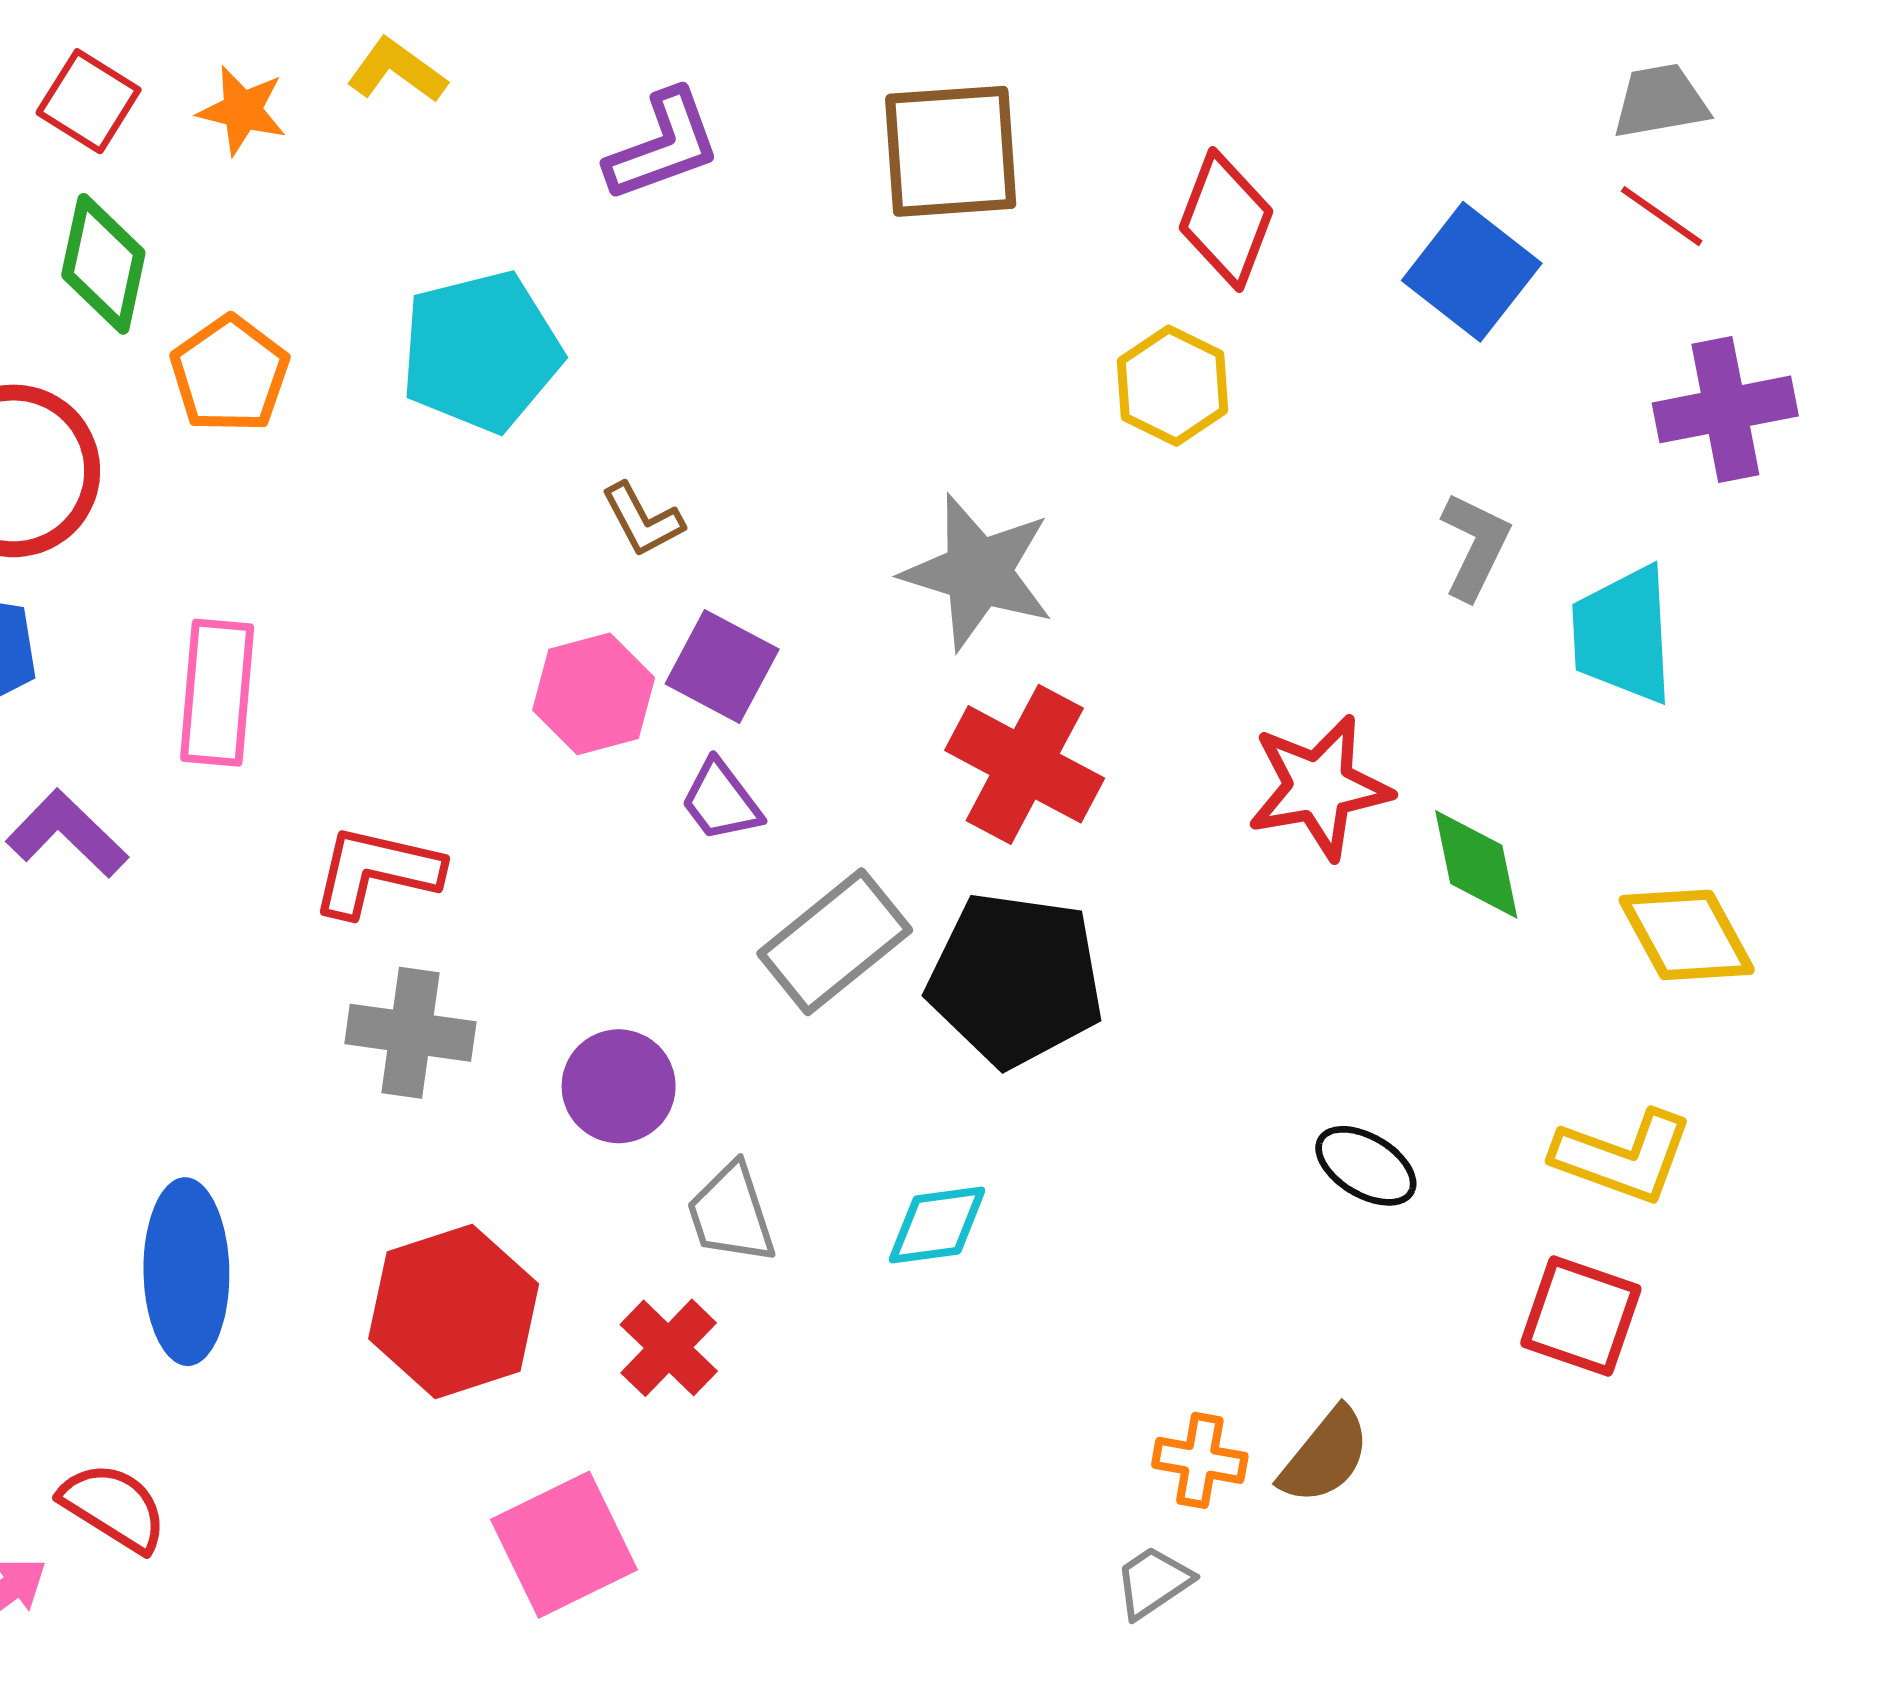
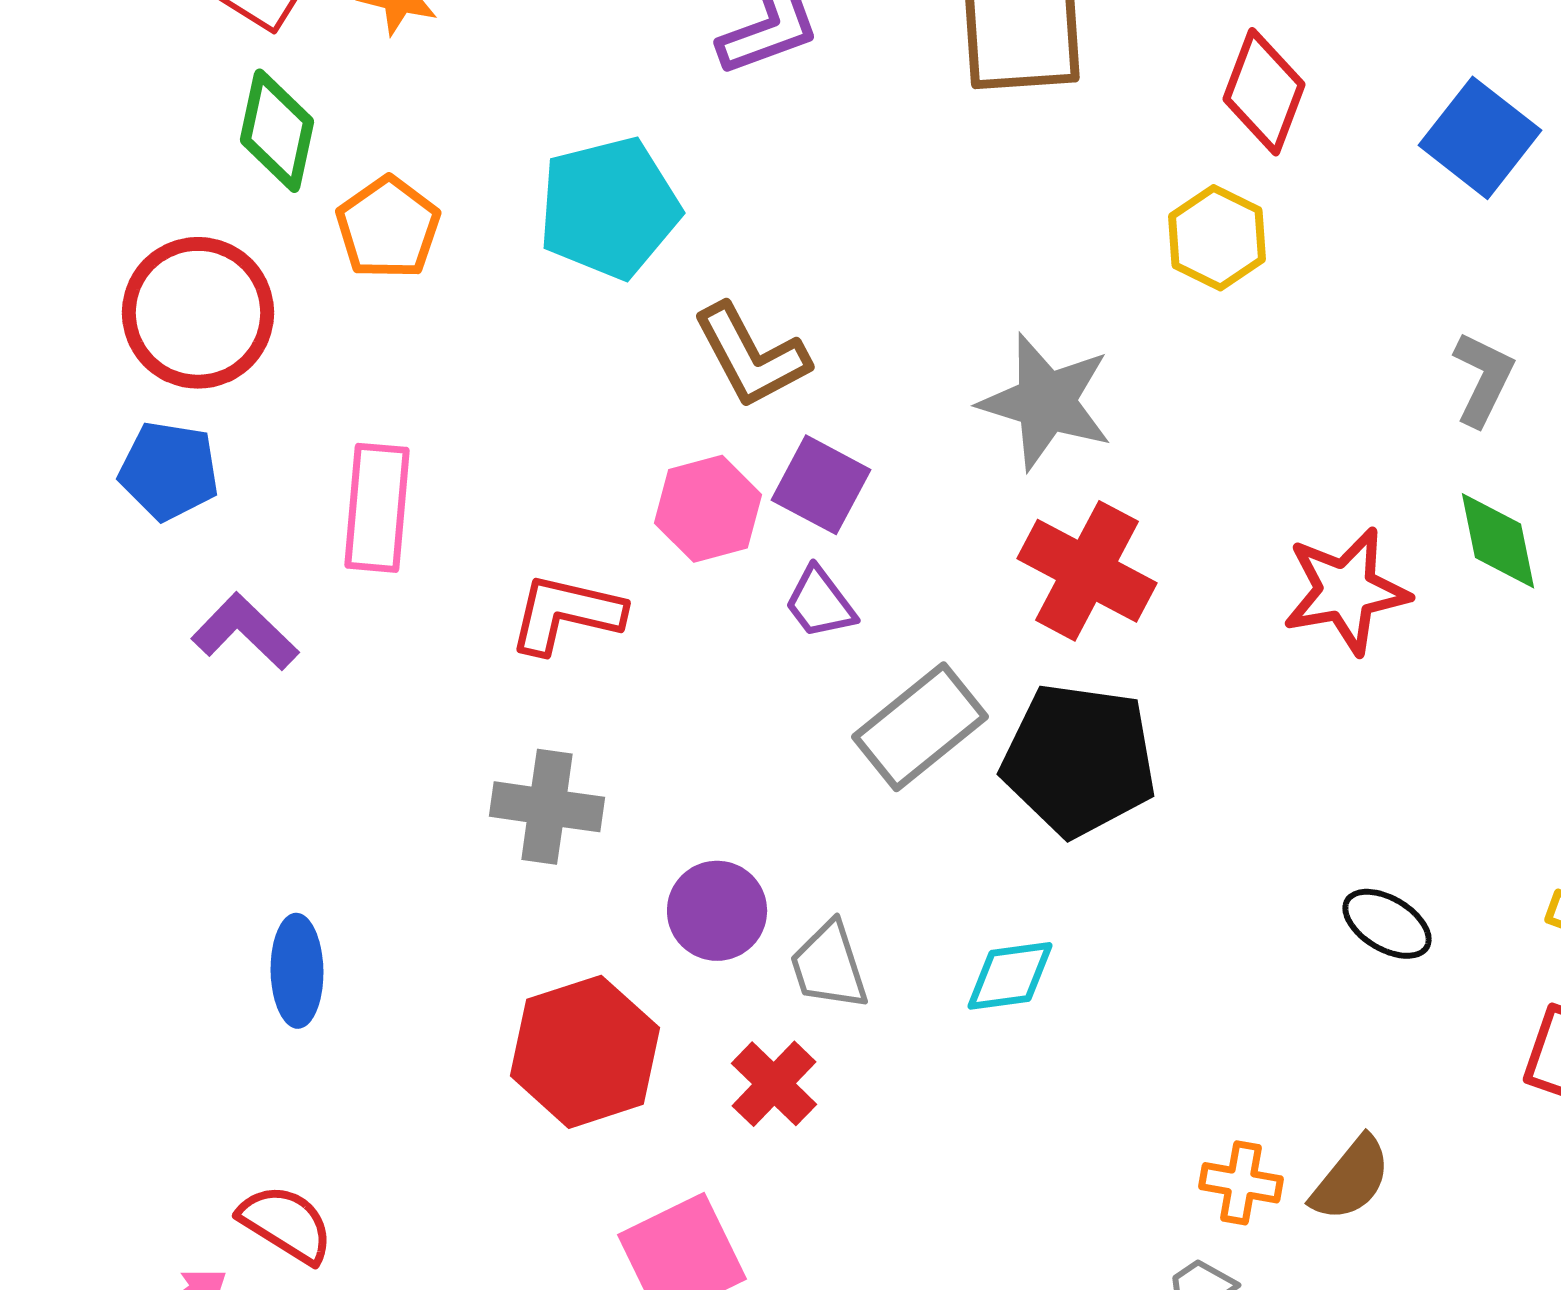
brown L-shape: (642, 520) -> (751, 356), size x1.6
green diamond: (1476, 864) -> (1498, 541), moved
red L-shape: (376, 871) -> (566, 614), moved
purple circle: (619, 1086) -> (717, 911), moved
blue ellipse: (186, 1272) -> (297, 971), moved, size x0.7

